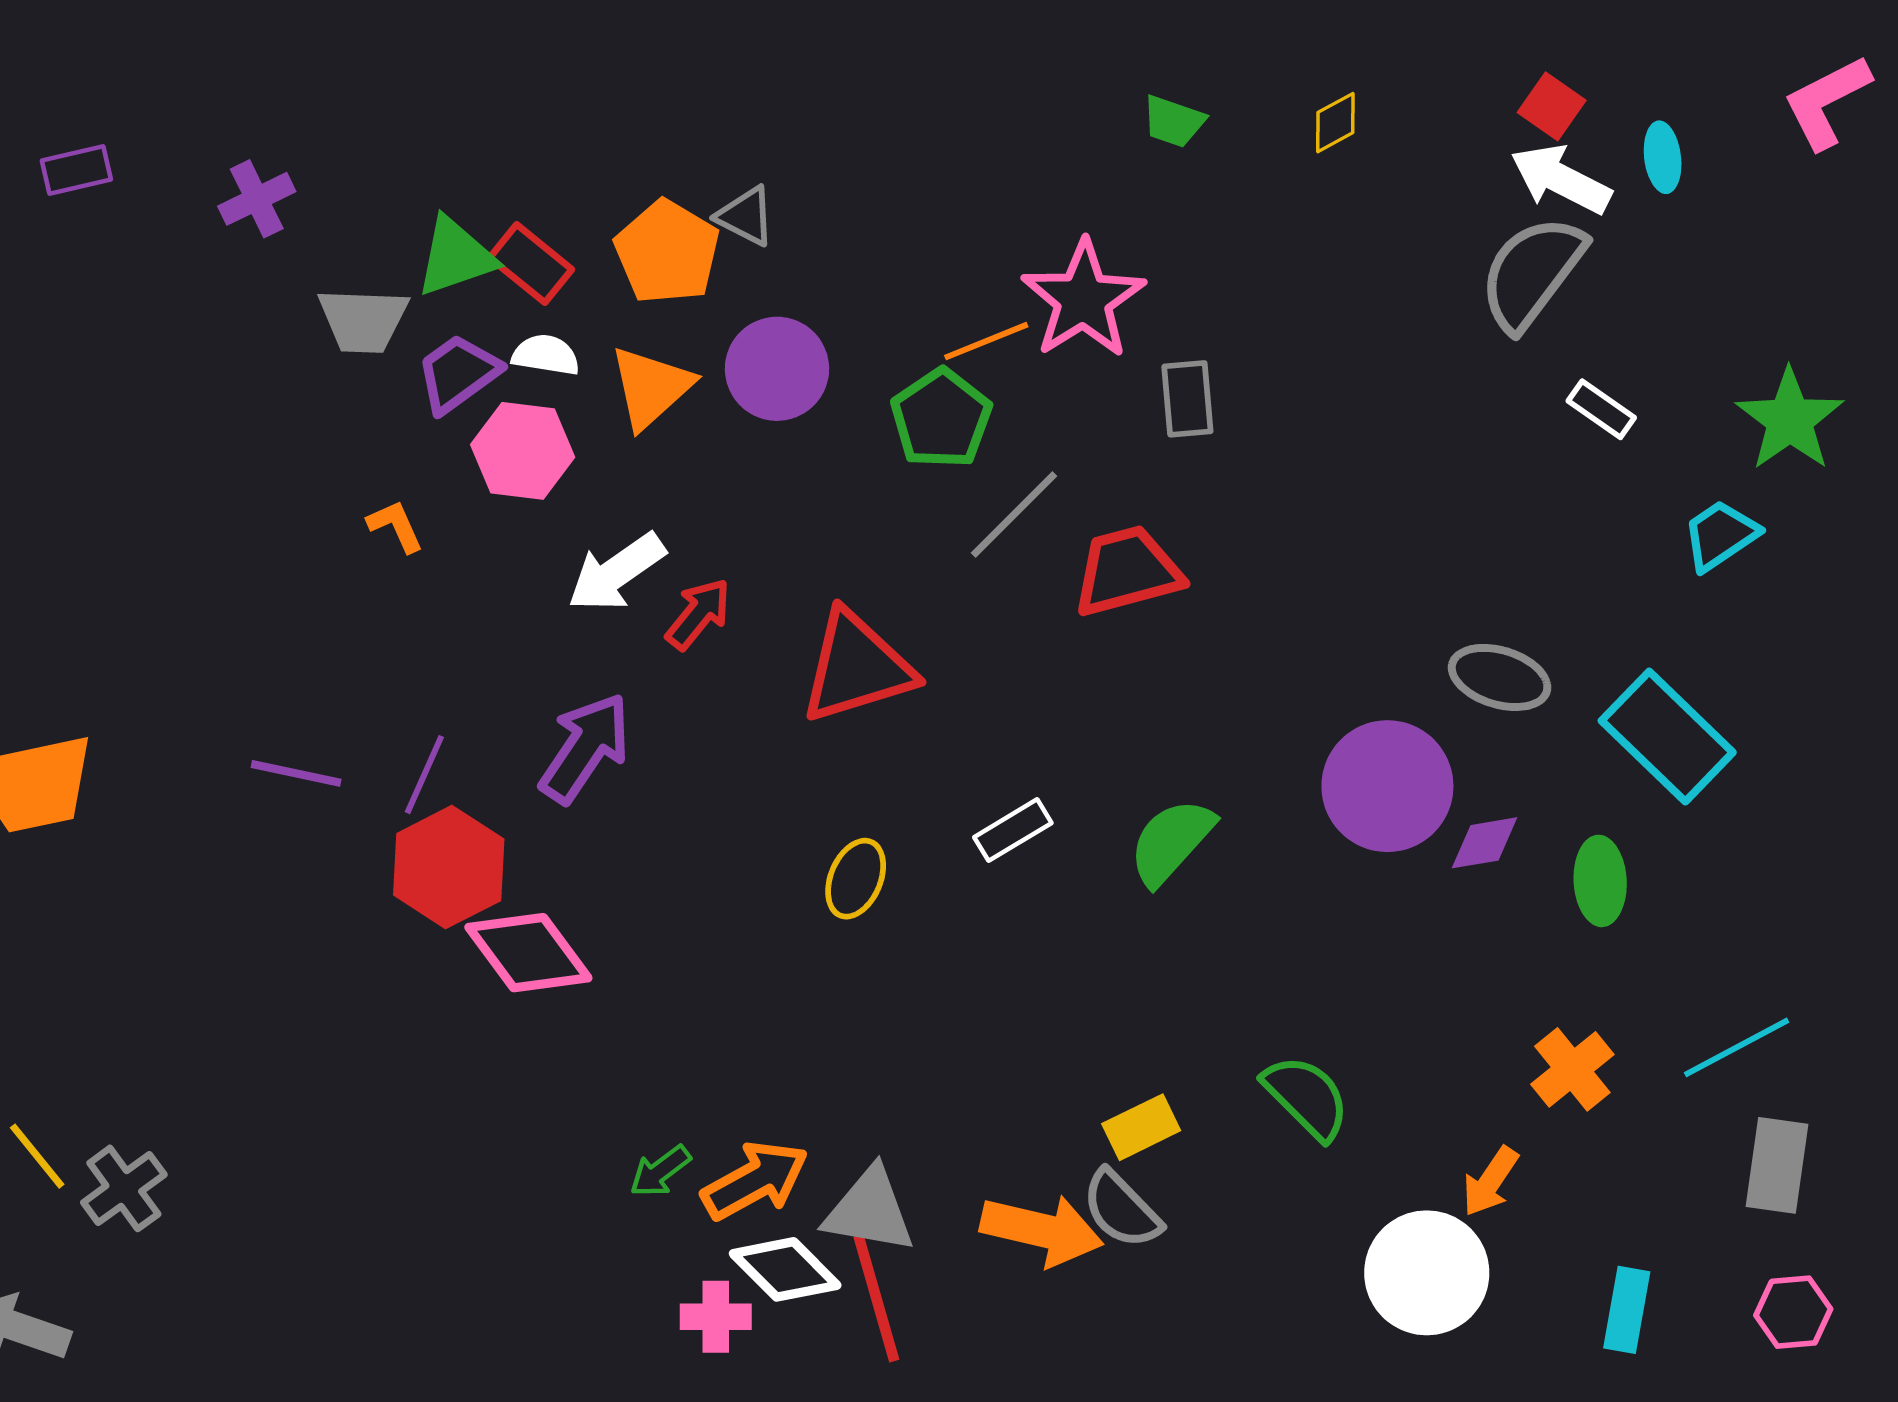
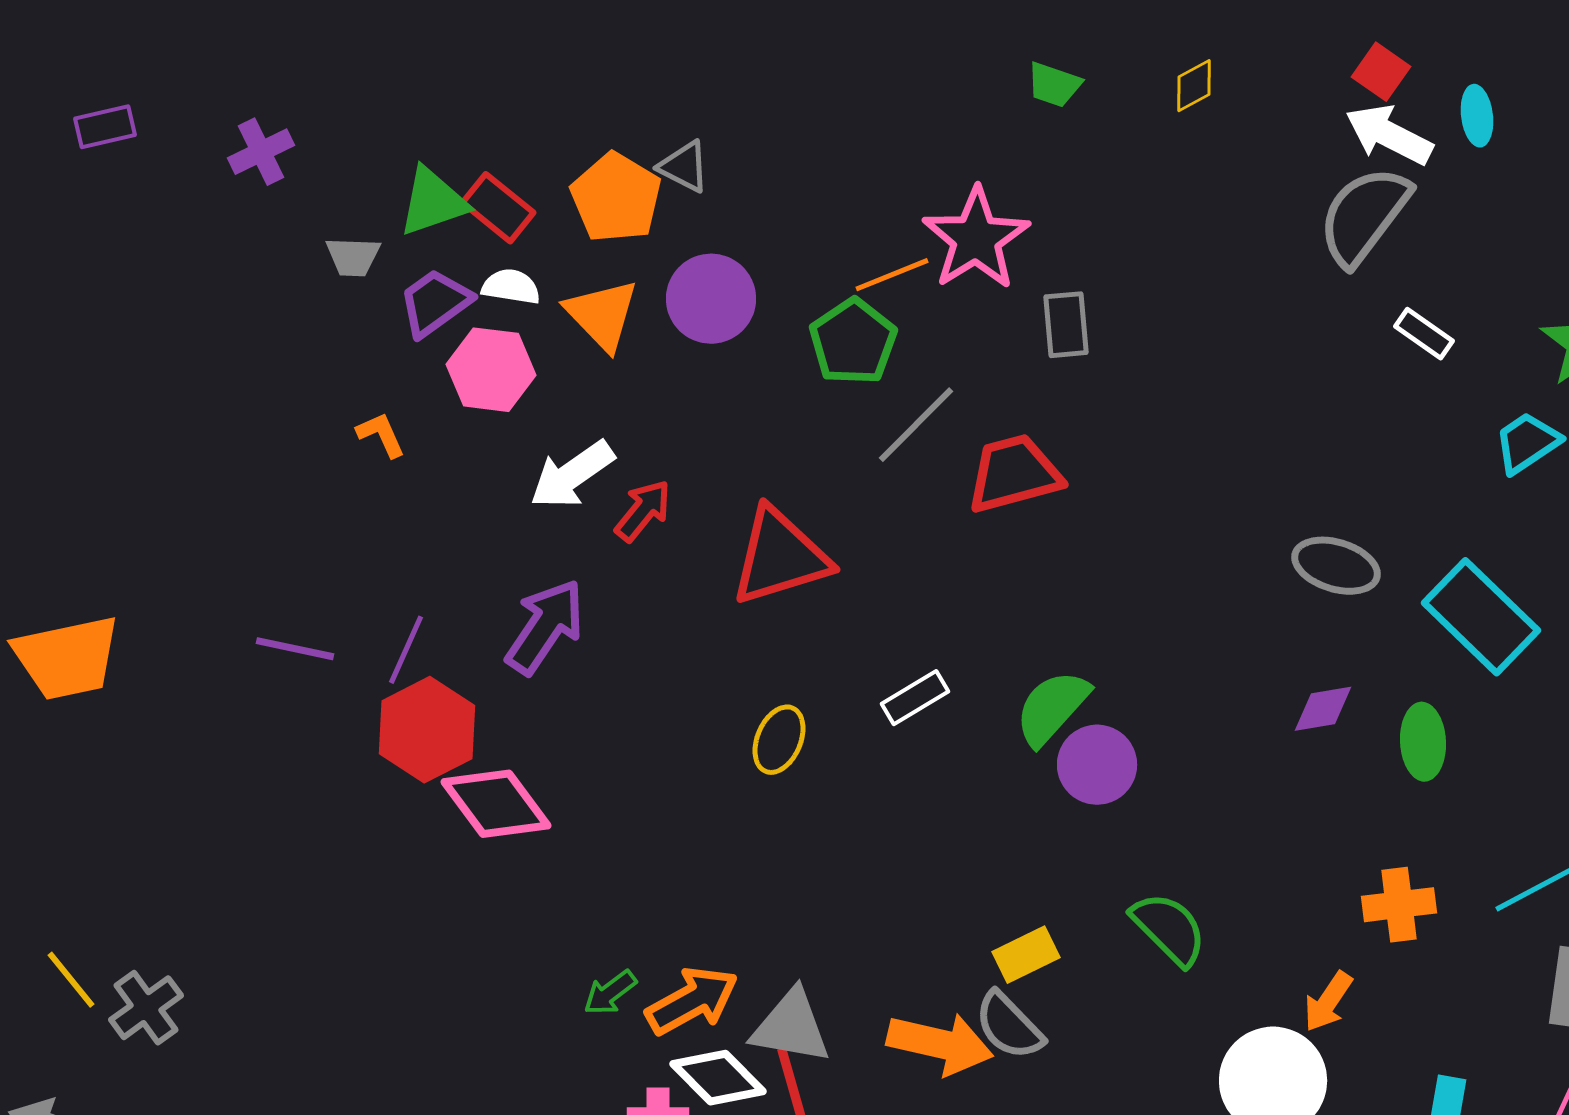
gray trapezoid: (363, 320) -> (353, 257), size x0.7
orange triangle: (651, 387) -> (602, 315), turned -32
purple circle: (1387, 786) -> (1097, 765), moved, size x0.7
orange cross: (1572, 1069) -> (1399, 905), turned 32

